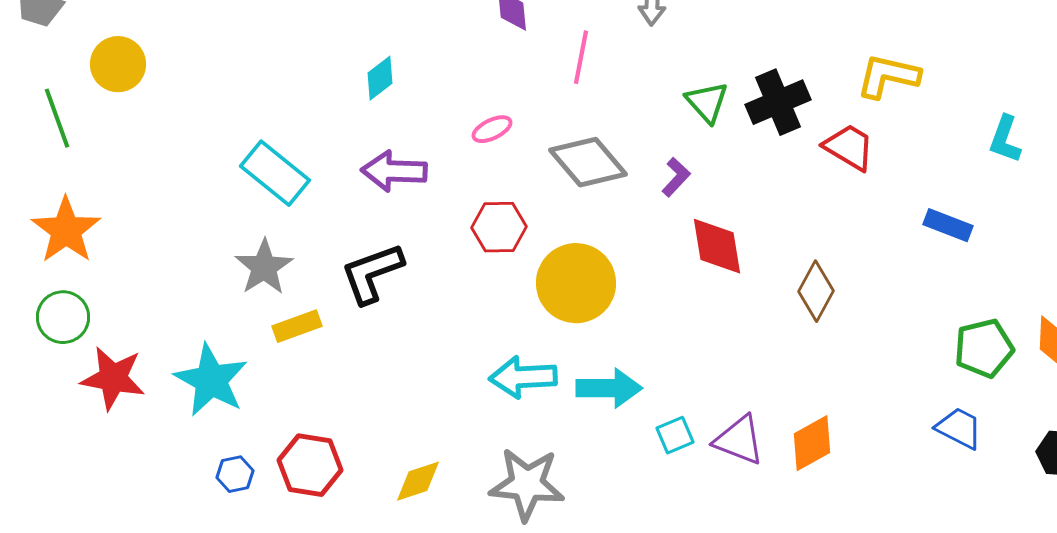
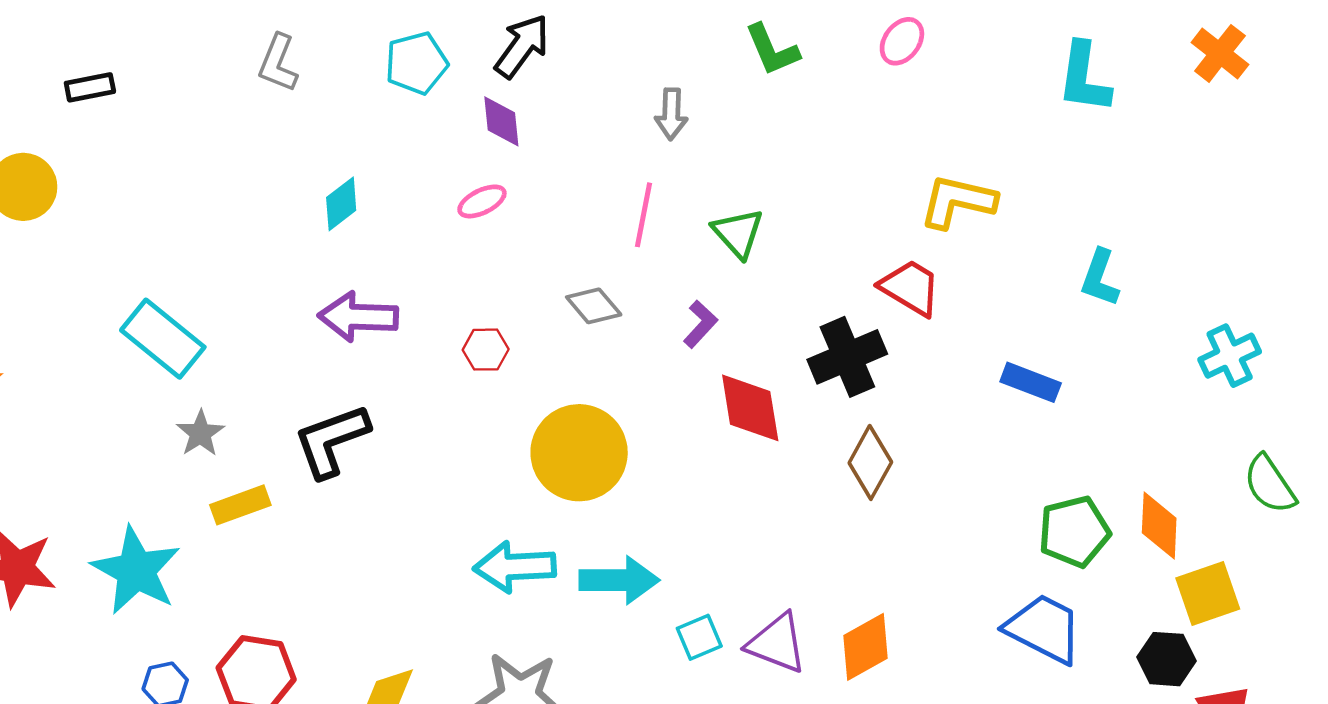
pink line: (581, 57) -> (643, 215), moved
black cross: (778, 102) -> (847, 357), moved
pink ellipse: (492, 129) -> (482, 201), moved
gray diamond: (588, 162) -> (594, 306), size x0.6
cyan rectangle: (275, 173) -> (163, 339), moved
red hexagon: (499, 227) -> (486, 350), moved, size x0.7
gray star: (264, 267) -> (200, 433), size x0.7
blue trapezoid: (959, 428) -> (1044, 629), size x1.4

